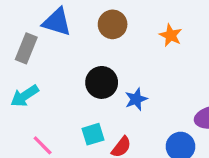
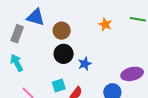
brown circle: (113, 24) -> (62, 31), moved
cyan arrow: (25, 96) -> (17, 63), turned 96

